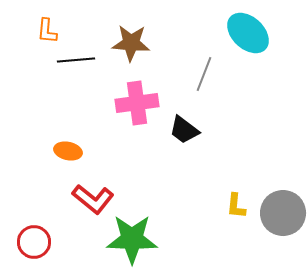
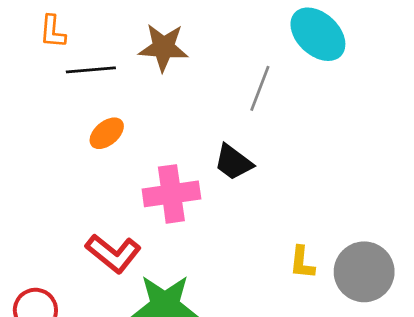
pink cross: (137, 103) -> (171, 194), moved
orange ellipse: (68, 151) -> (107, 133), moved, turned -52

